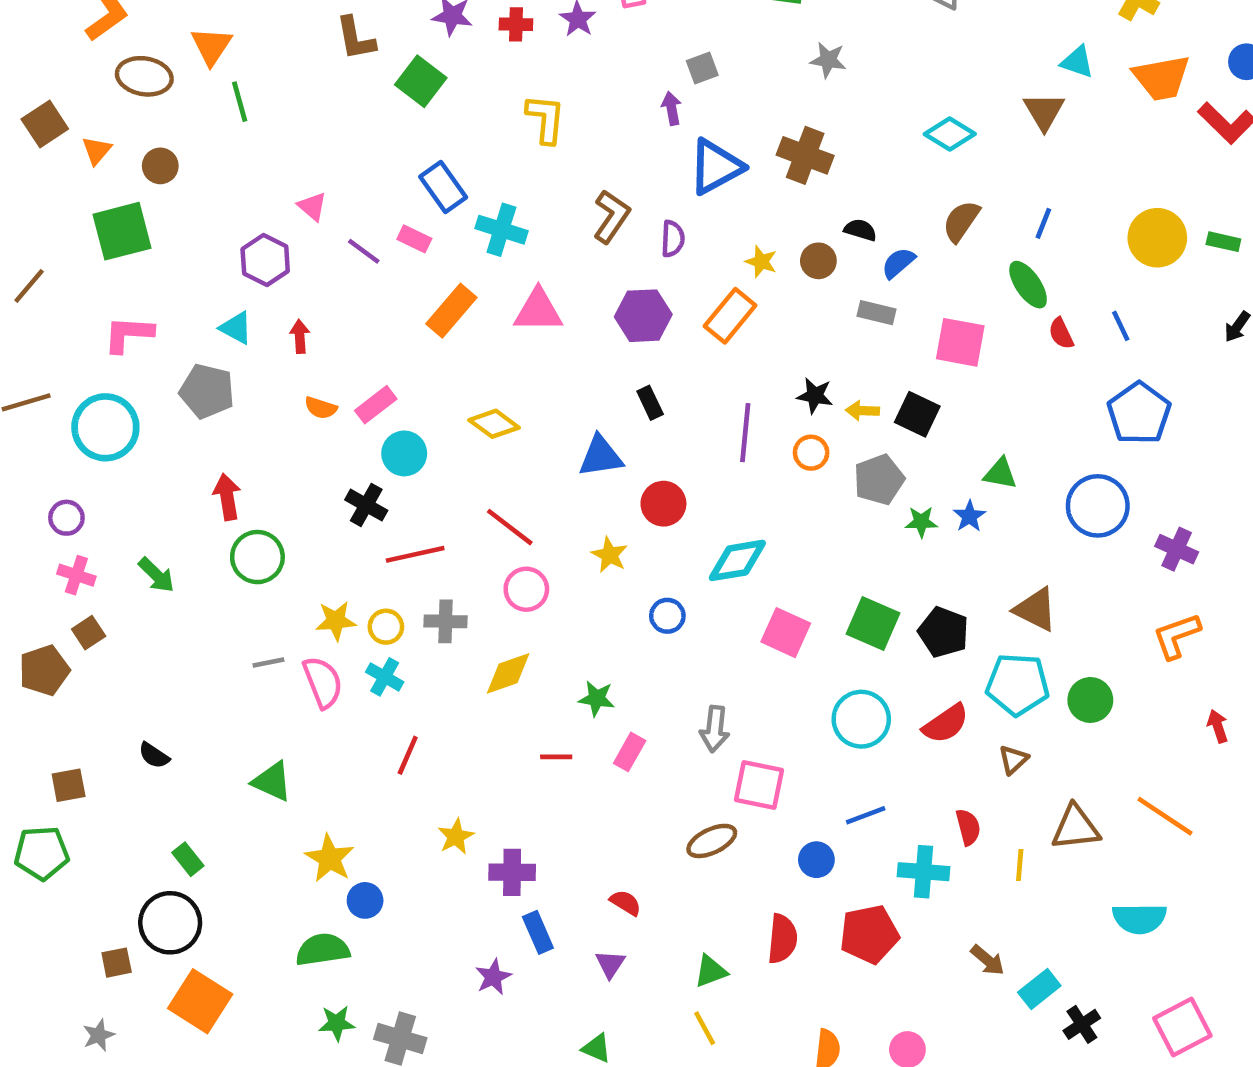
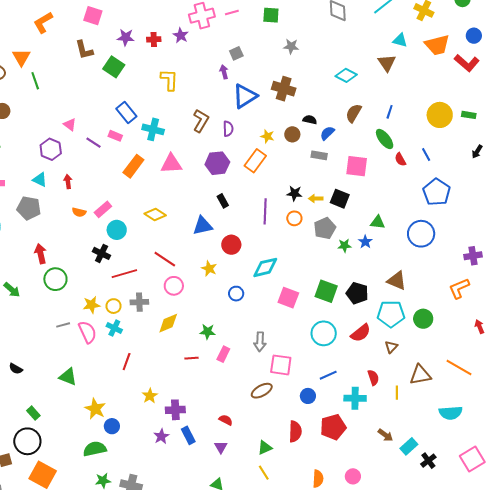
purple cross: (1177, 549) -> (473, 256), moved, turned -30
purple star: (493, 977) -> (161, 436), moved

